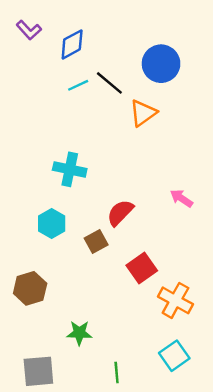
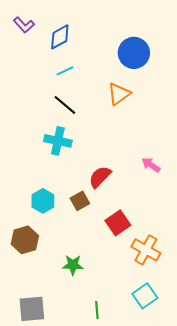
black line: (109, 83) -> (65, 105), moved
cyan hexagon: (52, 223) -> (43, 201), moved
green star: (79, 333) -> (73, 265), moved

